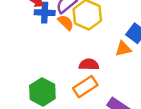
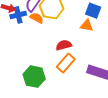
orange triangle: (123, 49) -> (87, 25), turned 40

